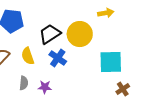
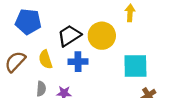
yellow arrow: (106, 13) -> (130, 13), turned -77
blue cross: (58, 58) -> (78, 62), turned -36

